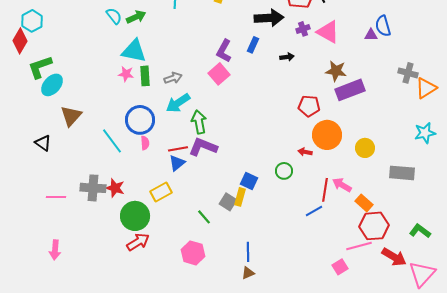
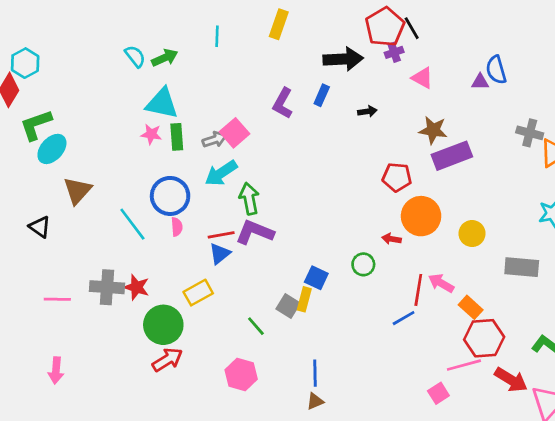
purple cross: (303, 29) -> (394, 52), moved
pink triangle: (328, 32) -> (422, 78), size x0.7
pink square: (219, 74) -> (234, 133), moved

